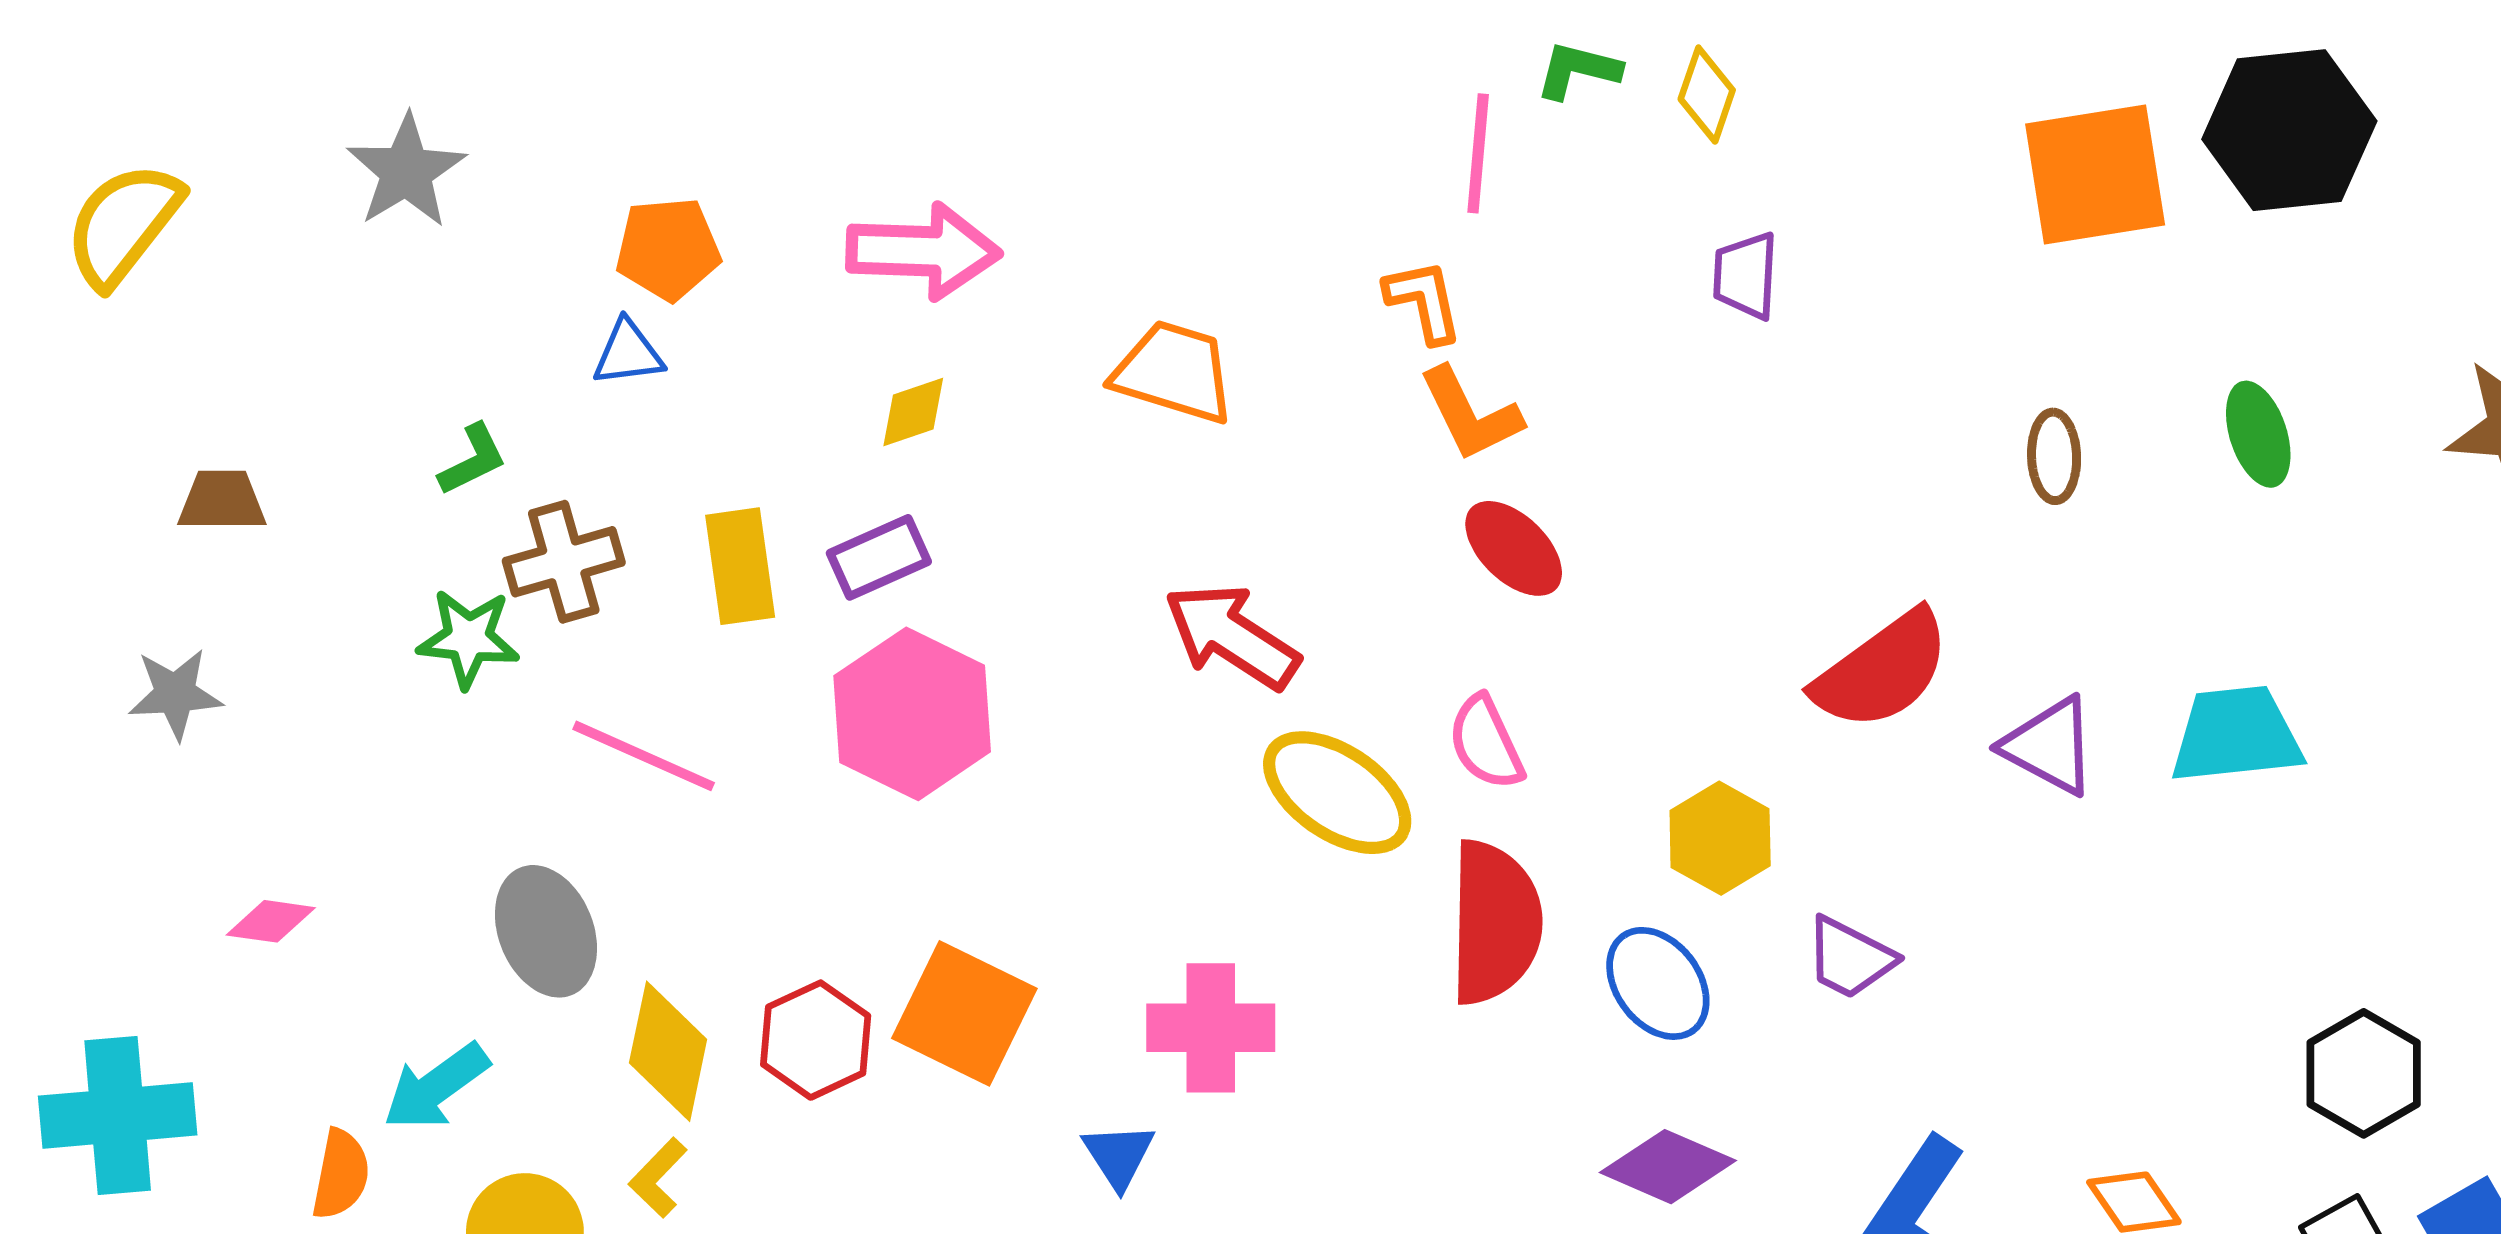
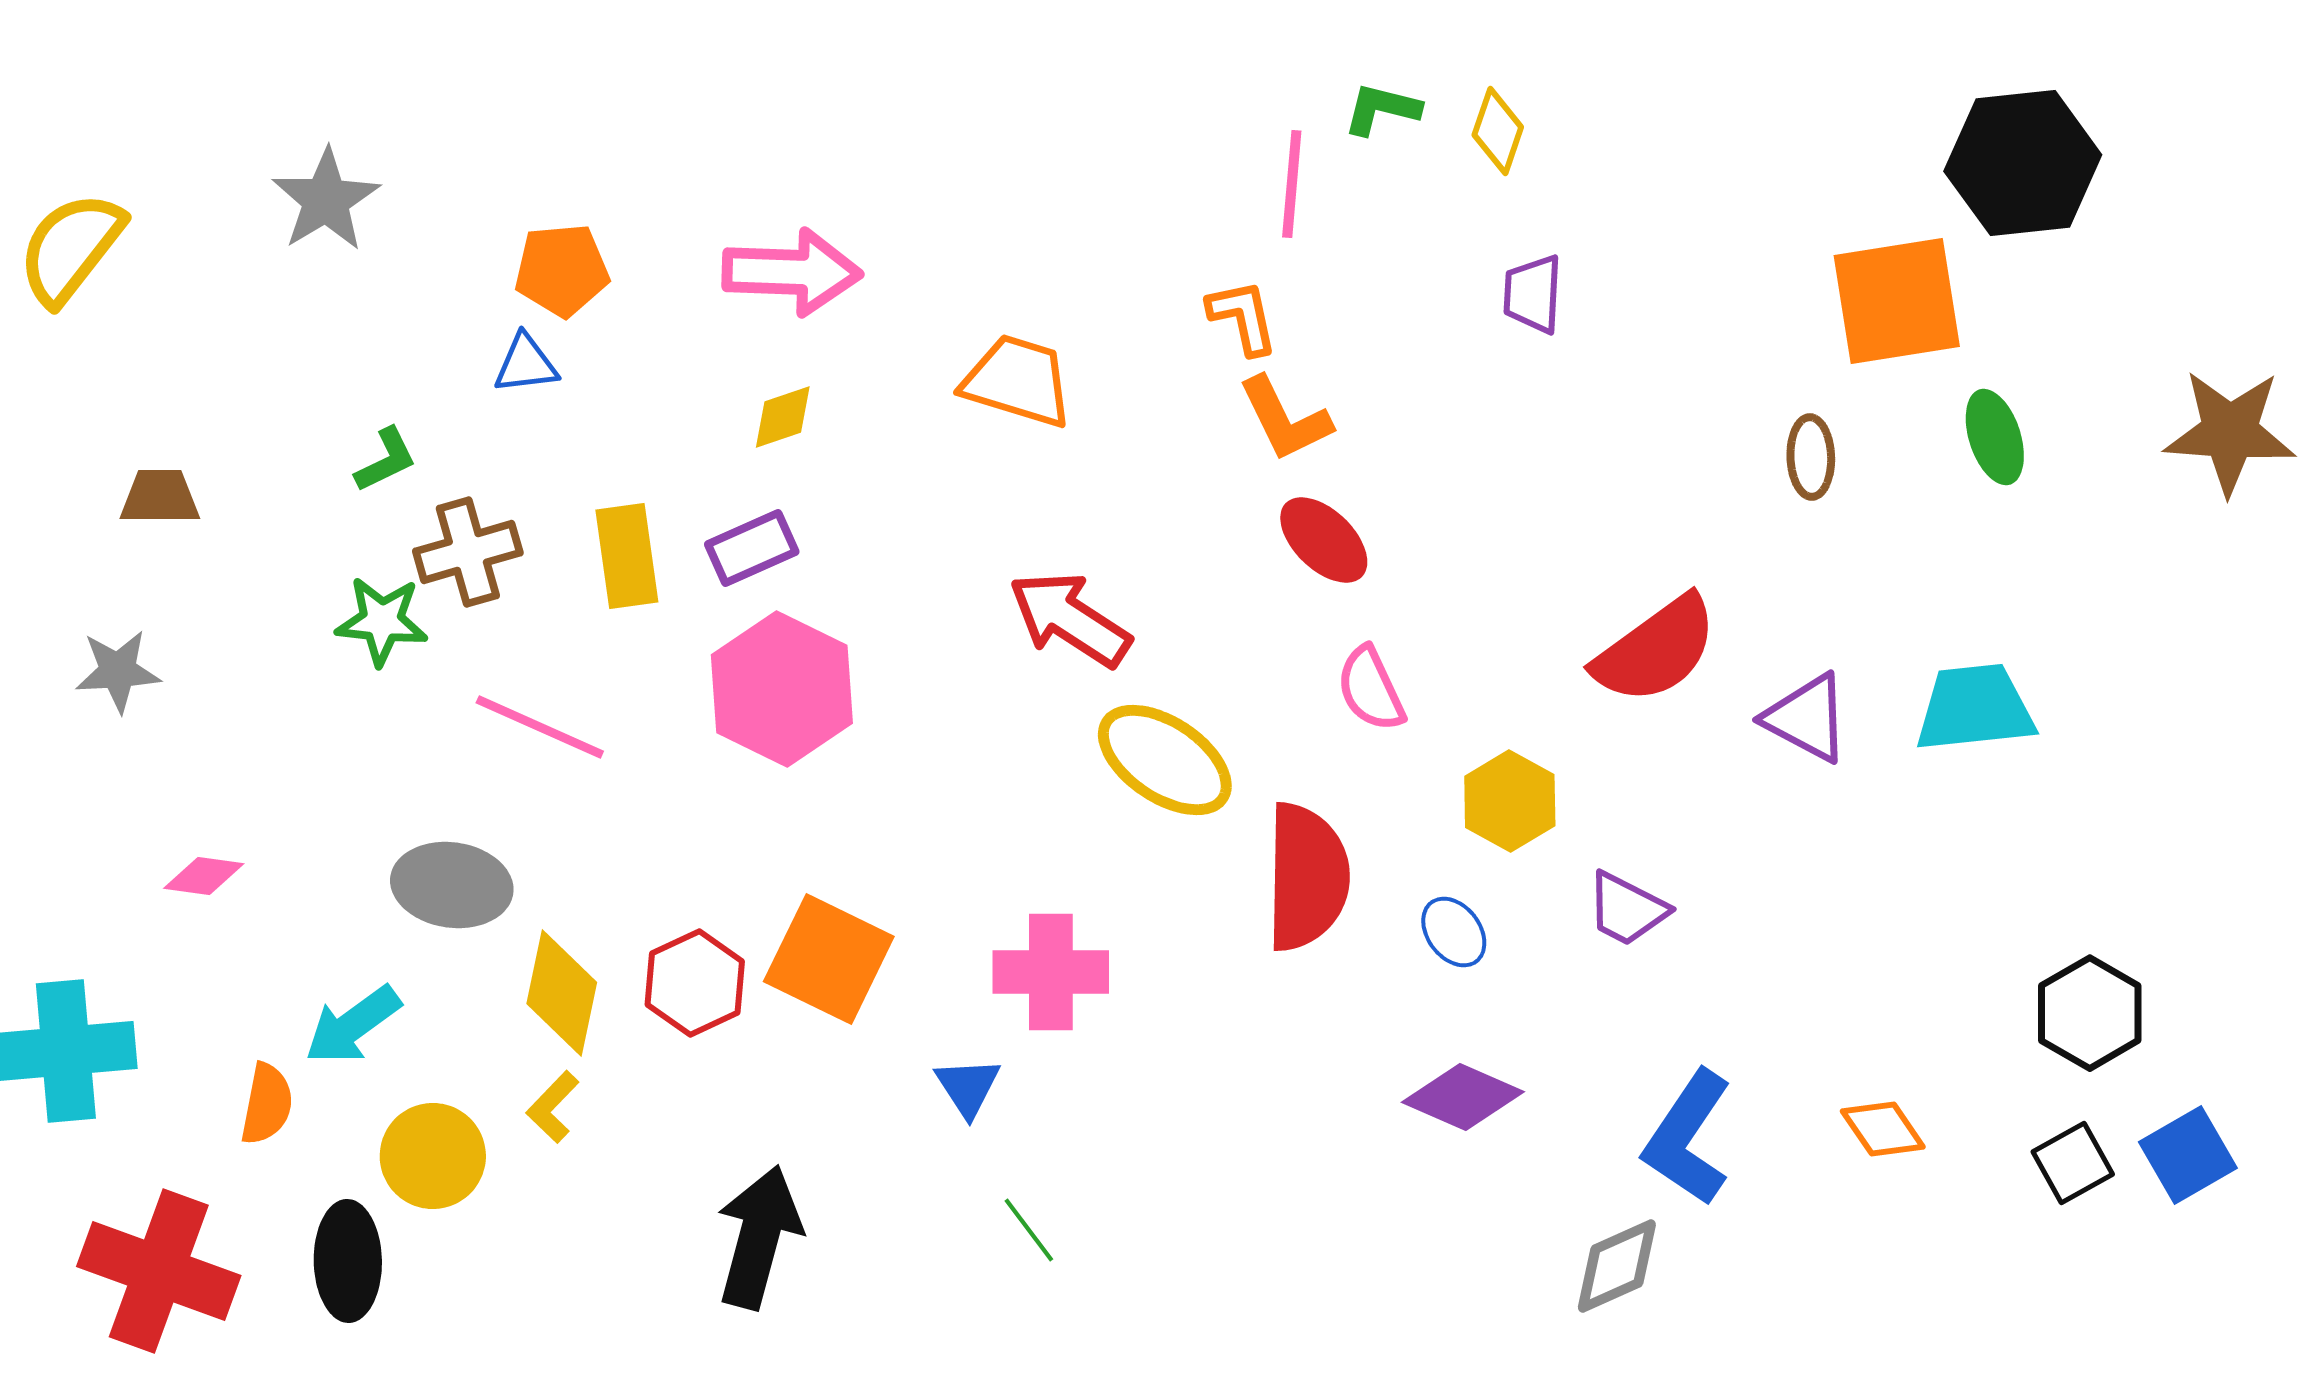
orange square: (2095, 174) -> (1897, 301), moved
pink semicircle: (1486, 743) -> (1371, 689), moved
gray ellipse: (546, 931) -> (452, 885), turned -60
blue ellipse: (1658, 983) -> (1454, 932), size x0.7

